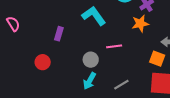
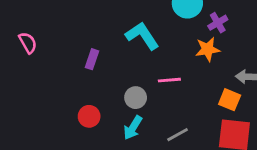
red circle: (43, 62) -> (89, 116), moved

